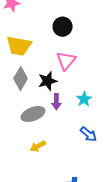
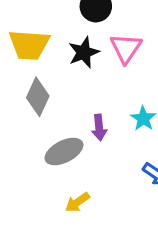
pink triangle: (66, 61) -> (126, 48), moved
black star: (48, 81) -> (84, 52), moved

